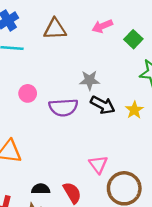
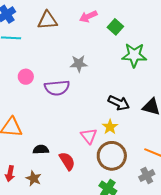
black arrow: (103, 105) -> (119, 103), moved
yellow star: (134, 110) -> (110, 127), moved
black semicircle: (41, 189) -> (41, 150), moved

